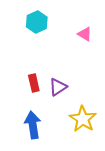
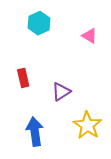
red rectangle: (34, 83) -> (23, 78), moved

